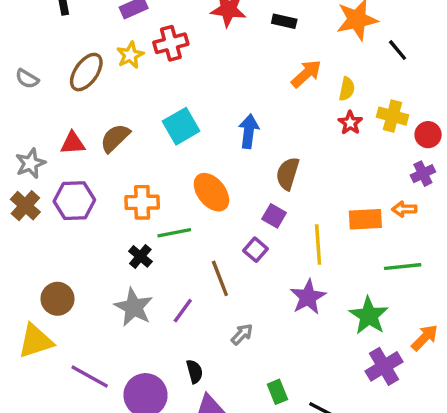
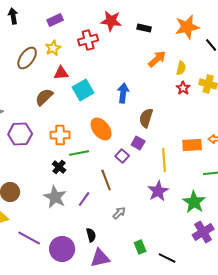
red cross: (171, 43) -> (88, 40), moved
red triangle: (73, 143) -> (61, 73), moved
purple square: (255, 250) -> (122, 156), moved

